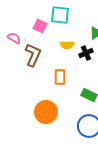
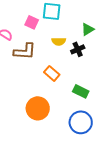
brown L-shape: (33, 55) -> (25, 51), turned 70
orange rectangle: (60, 77) -> (52, 73), turned -49

